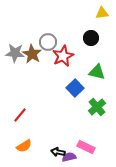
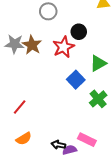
black circle: (91, 38) -> (79, 32), moved
gray circle: (48, 42) -> (48, 11), moved
green triangle: (97, 72) -> (98, 63), turned -42

